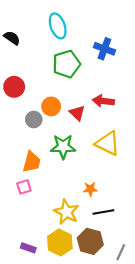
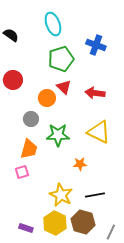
red triangle: (77, 113) -> (64, 87), moved
gray circle: (34, 119) -> (31, 119), moved
orange star: (90, 189) -> (80, 164), moved

